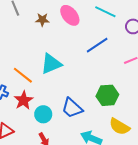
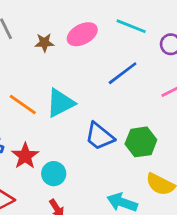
pink ellipse: (70, 15) -> (82, 34), turned -75
orange line: (23, 75) -> (23, 104), moved
blue trapezoid: (72, 108) -> (99, 136), moved

